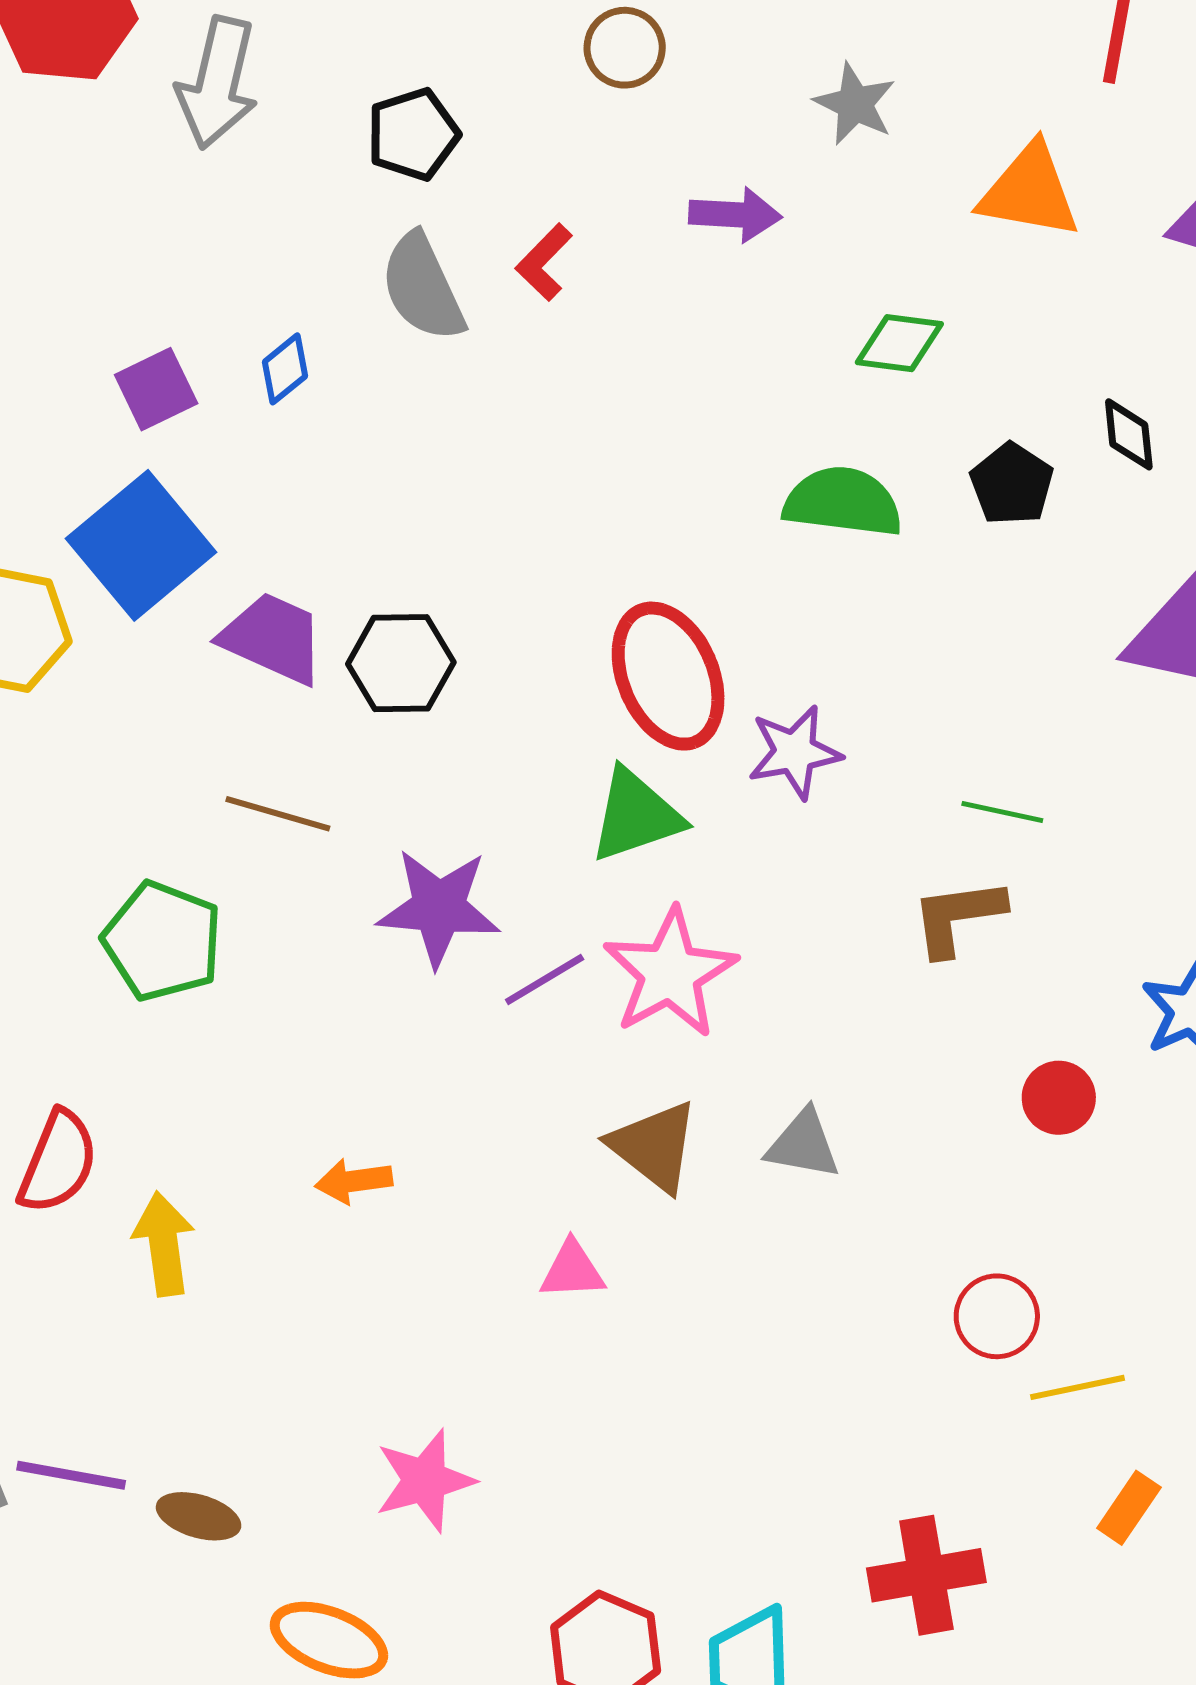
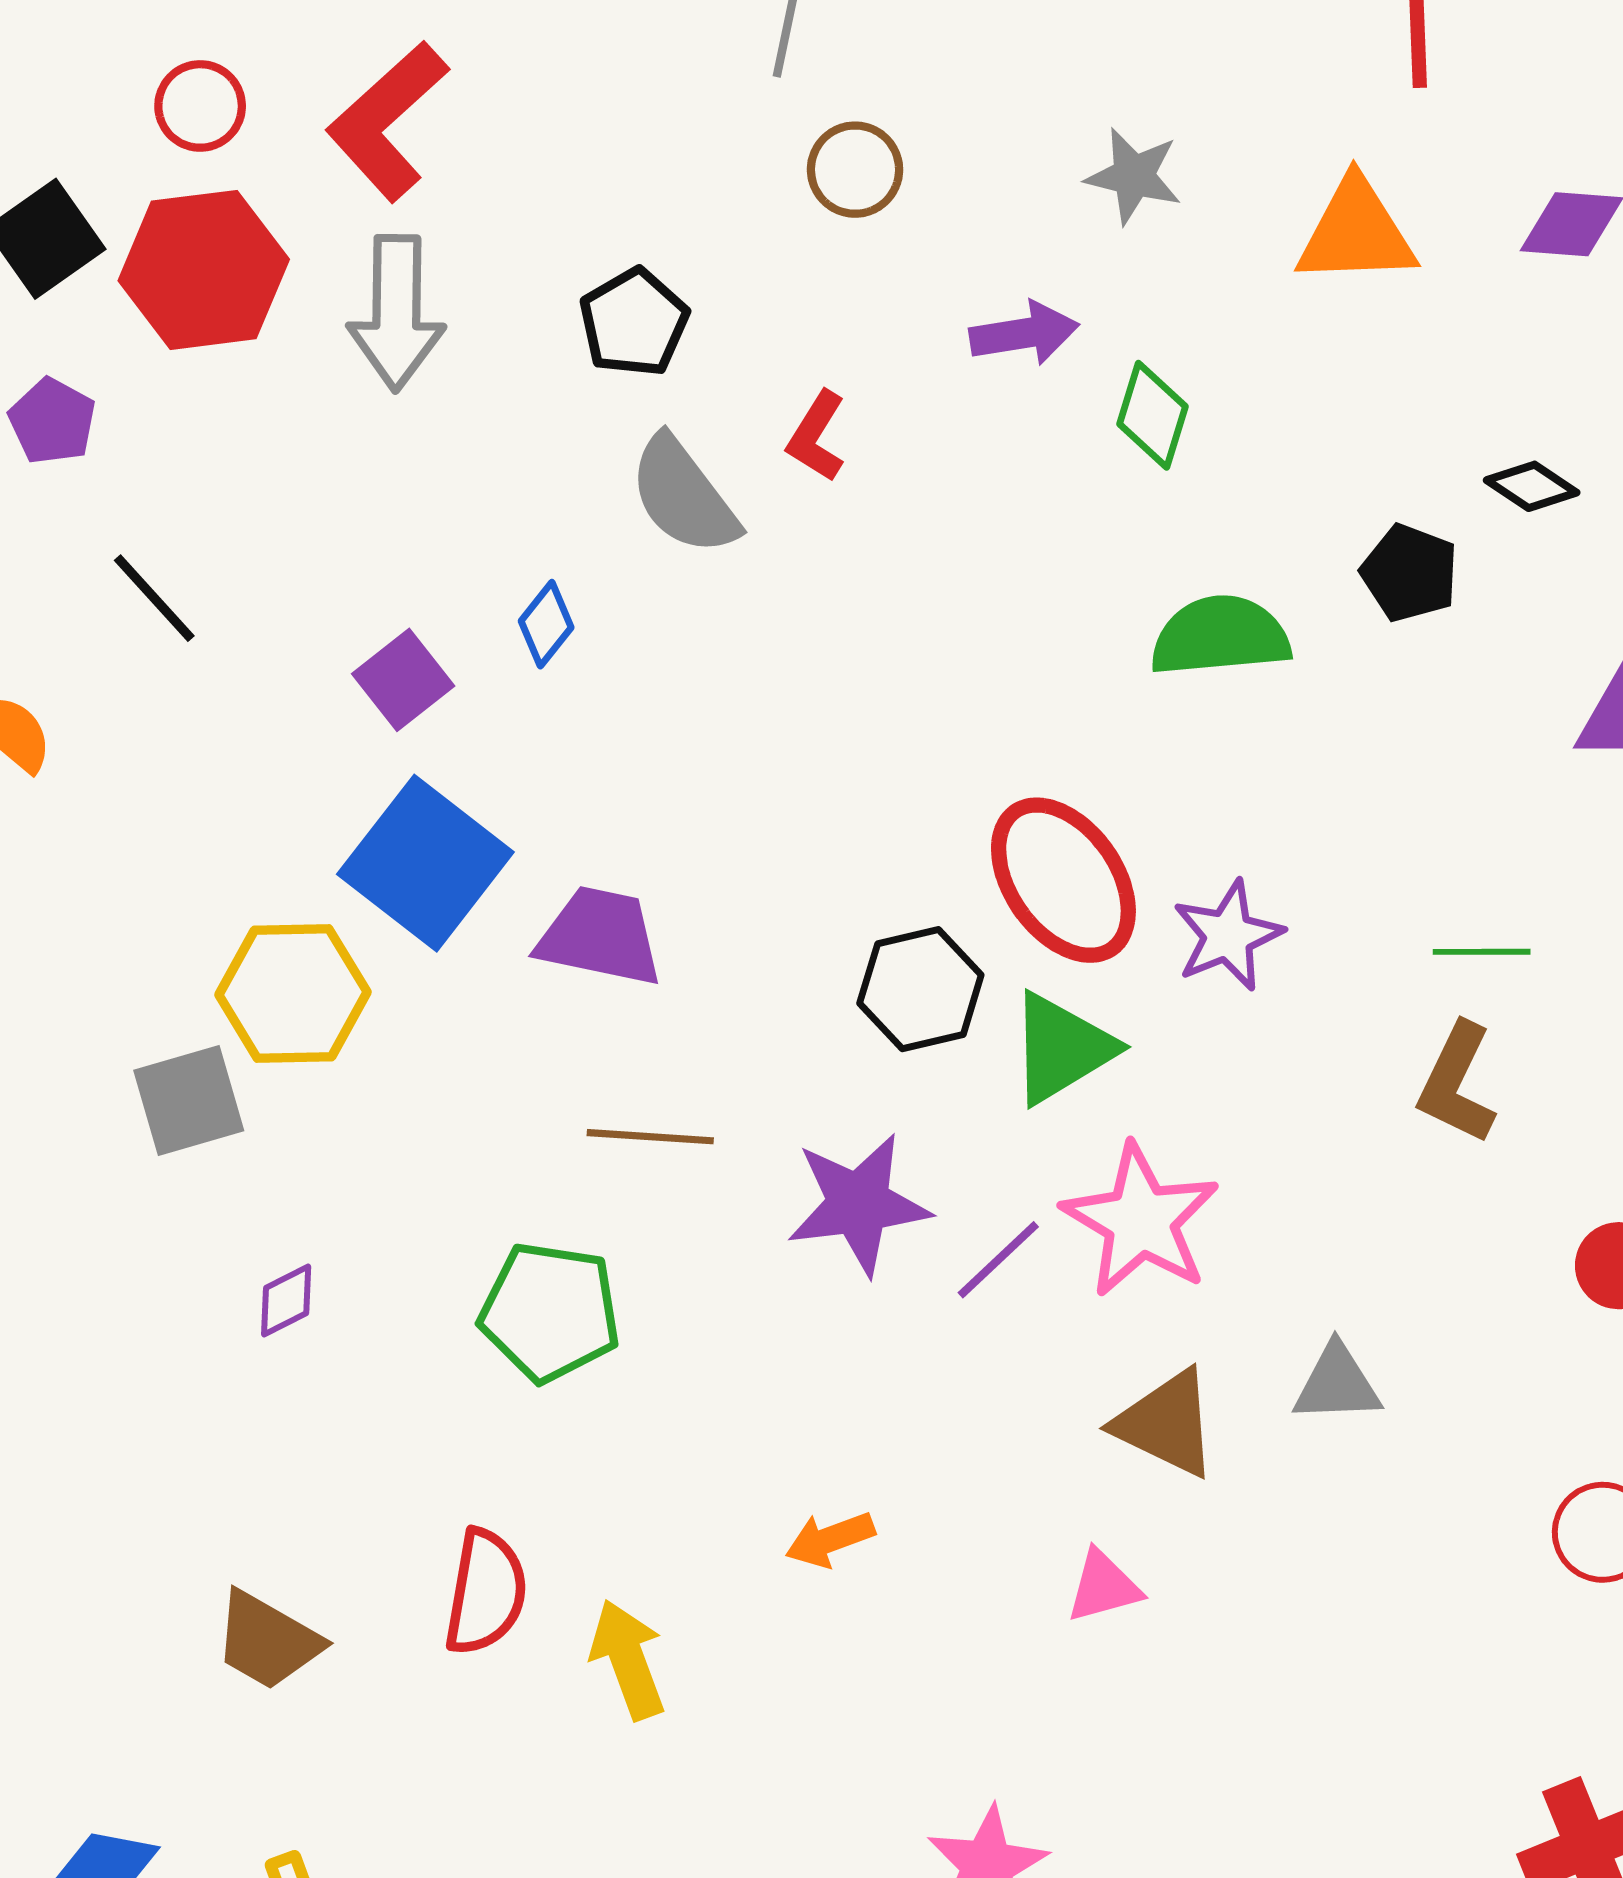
green diamond: (899, 343) -> (1153, 415), moved, turned -68
black diamond: (1129, 434) -> (1532, 486), turned -38
black hexagon: (401, 663) -> (920, 989), moved
brown L-shape: (958, 917) -> (1457, 1083), turned -44

